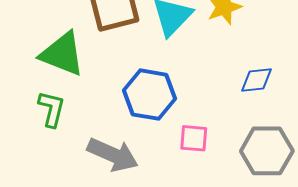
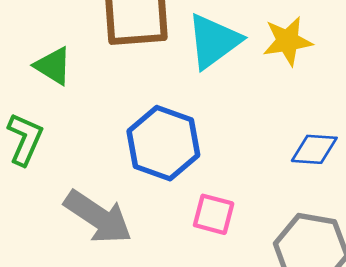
green triangle: (62, 54) -> (53, 66), size x0.6

